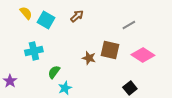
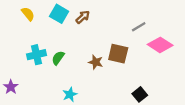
cyan square: (46, 20) -> (59, 14), moved
pink diamond: (143, 55) -> (160, 45), moved
green semicircle: (54, 72) -> (58, 58), moved

